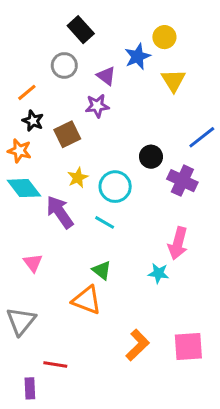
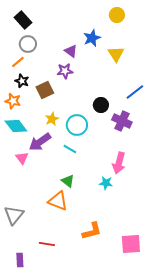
black rectangle: (81, 30) -> (23, 20), moved
yellow circle: (164, 37) -> (117, 15), moved
gray circle: (64, 65) -> (28, 44), moved
purple arrow: (60, 212) -> (40, 142), turned -90
pink triangle: (33, 263) -> (22, 158), moved
orange L-shape: (138, 345) -> (92, 231), turned 30
pink square: (188, 347) -> (131, 244), moved
red line: (55, 364) -> (47, 244), moved

